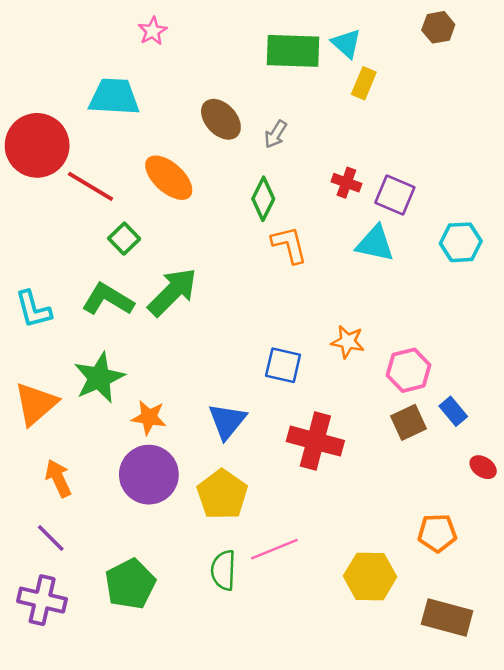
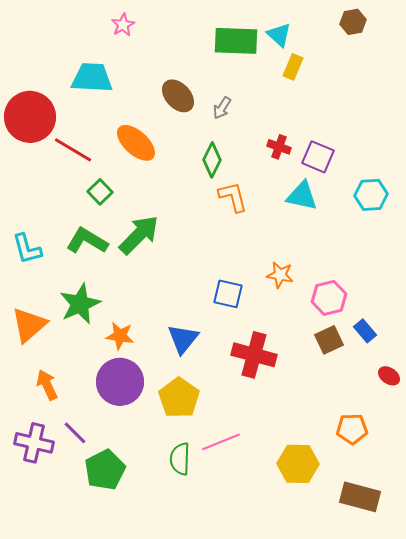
purple line: (51, 538) -> (75, 433), moved
purple cross: (42, 600) -> (34, 443), moved

